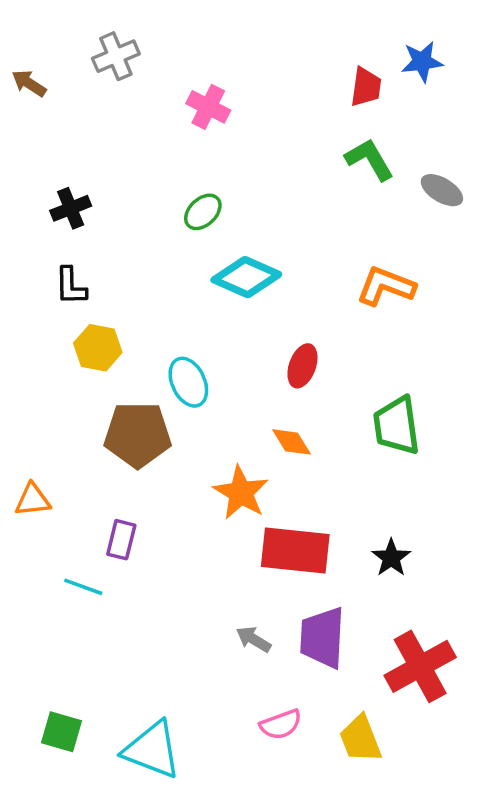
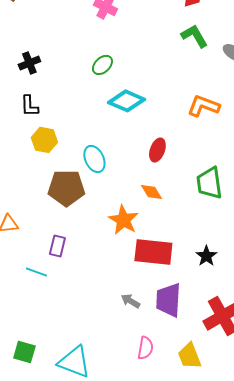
pink semicircle: (281, 724) -> (145, 348), turned -60

